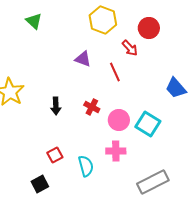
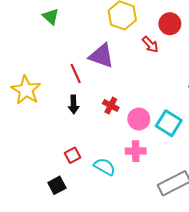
purple triangle: (83, 59) -> (102, 56), size x1.5
red line: (115, 72) -> (76, 73), moved
cyan semicircle: (86, 166) -> (105, 167), turned -45

